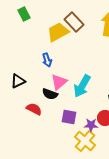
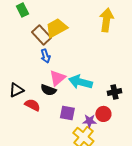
brown rectangle: (74, 22) -> (41, 35), moved
black triangle: (18, 81) -> (16, 90), moved
cyan arrow: (82, 86) -> (80, 82), turned 75

